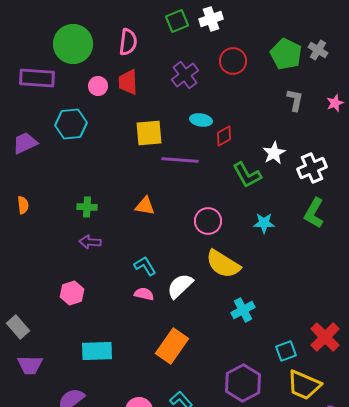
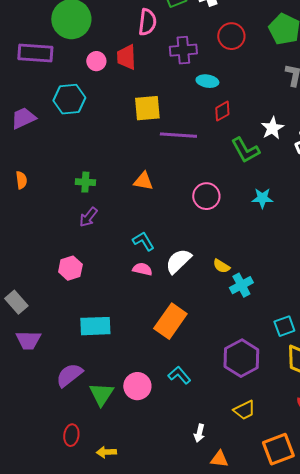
pink semicircle: (128, 42) -> (147, 22), moved
purple cross: (185, 75) -> (183, 50), turned 32
cyan ellipse: (201, 120) -> (207, 81), moved
purple arrow: (90, 242) -> (88, 217), turned -55
yellow semicircle: (223, 264) -> (221, 266), moved, size x0.5

